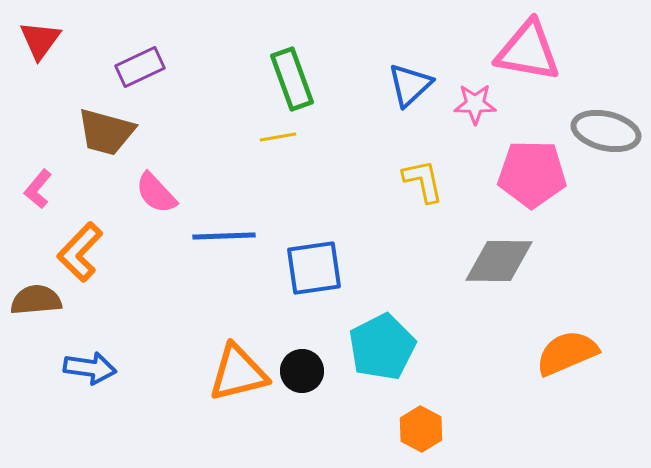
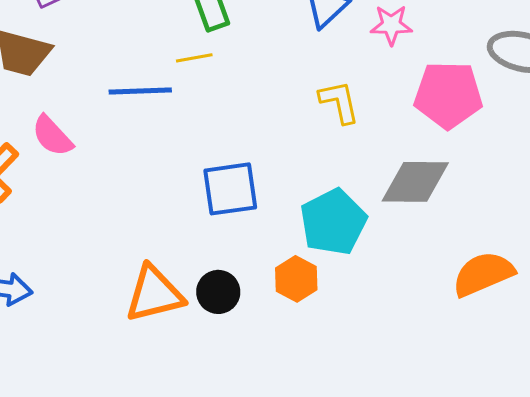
pink semicircle: (156, 193) -> (52, 136), moved
blue line: (224, 236) -> (140, 91), moved
cyan pentagon: (382, 347) -> (333, 222), moved
orange hexagon: (421, 429) -> (296, 279), moved

